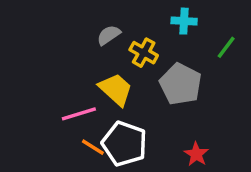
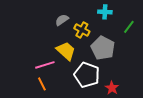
white pentagon: (124, 144) -> (87, 75), moved
orange line: (93, 147) -> (42, 84), moved, turned 32

